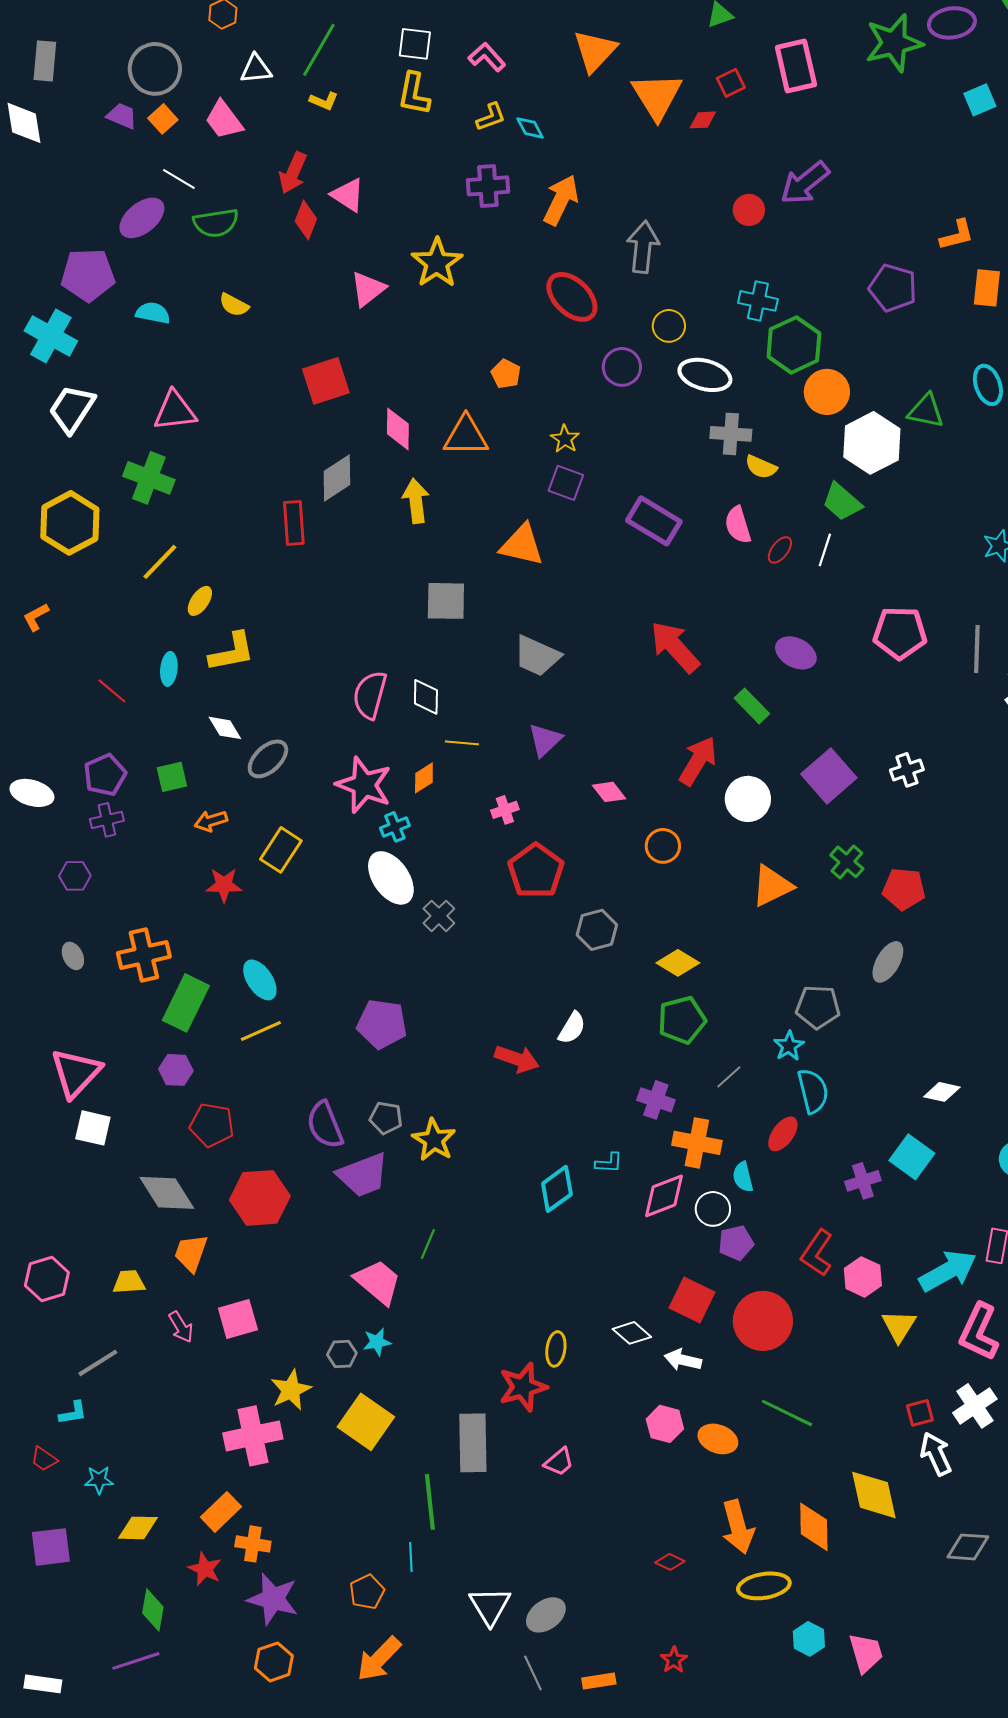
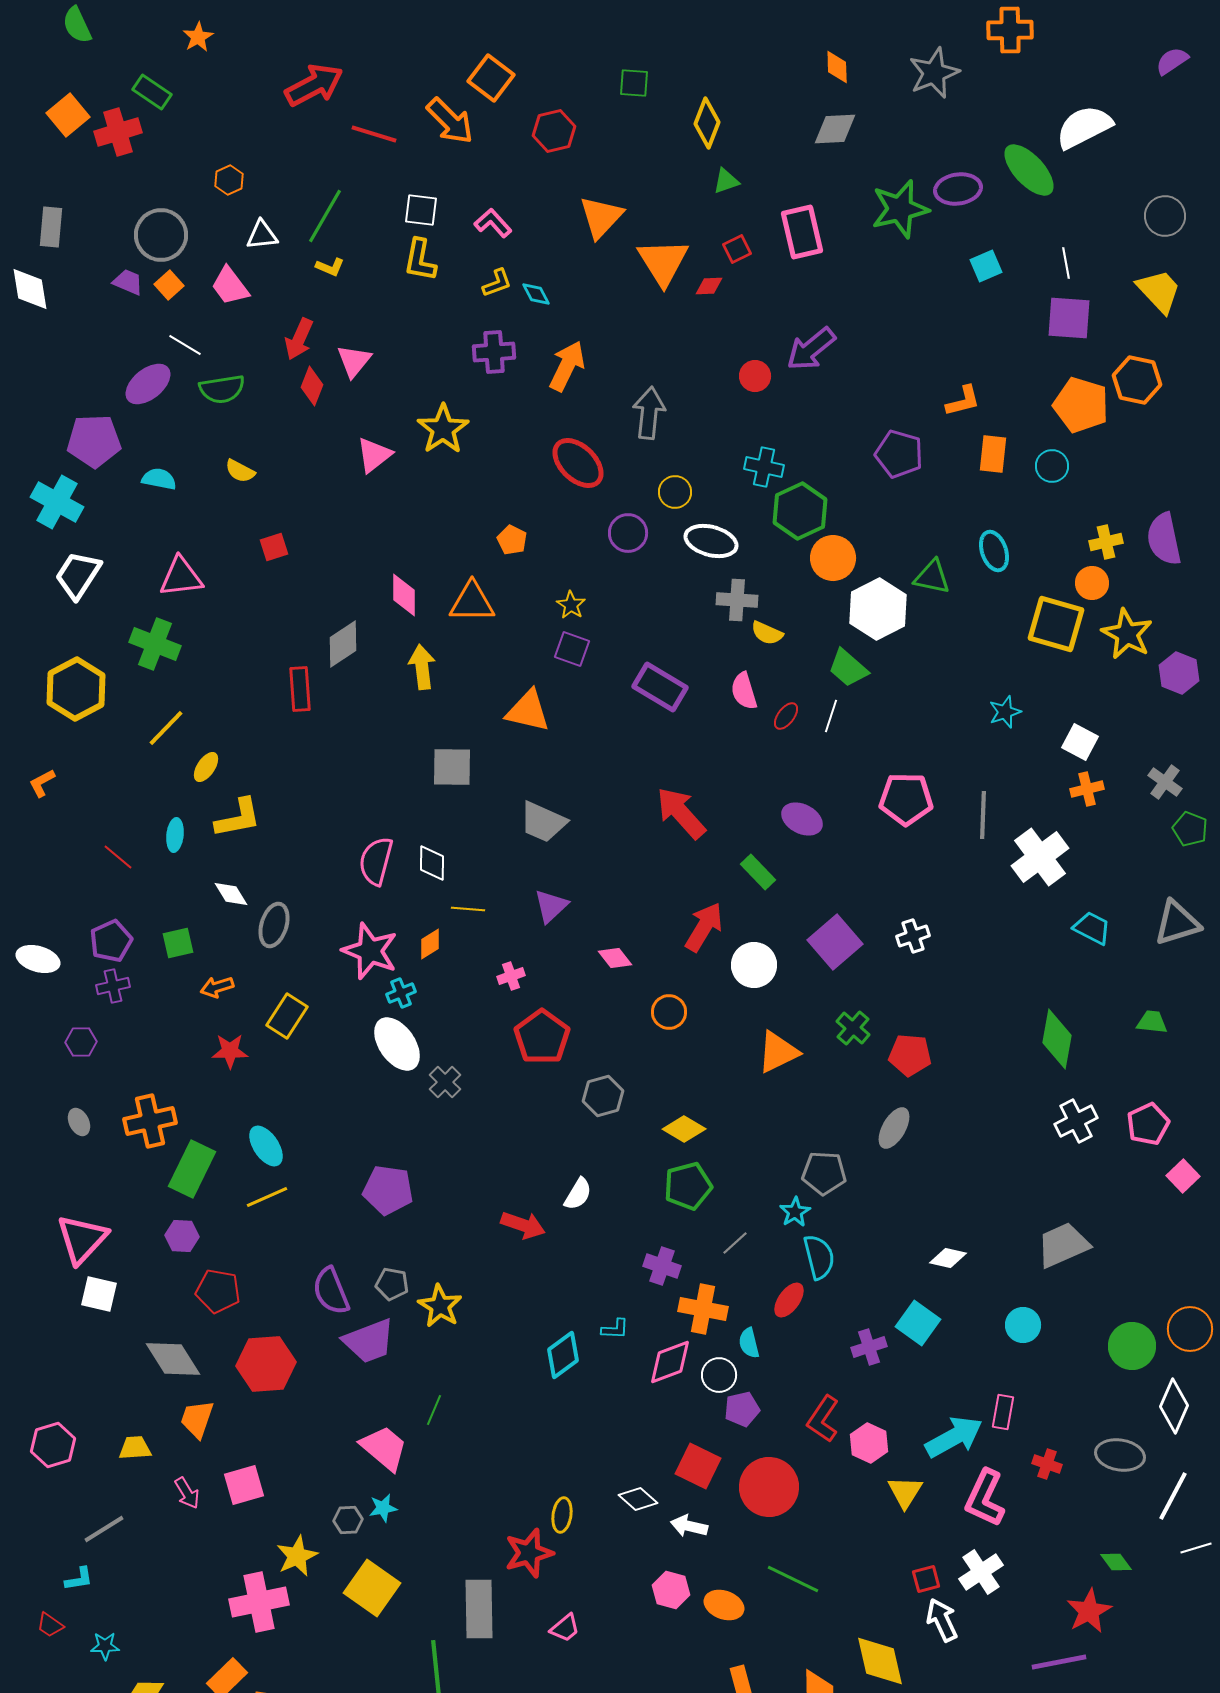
pink triangle: (348, 195) -> (354, 361), turned 36
red square: (326, 381) -> (274, 547), moved, size x0.6
gray ellipse: (268, 759) -> (274, 925), turned -30

